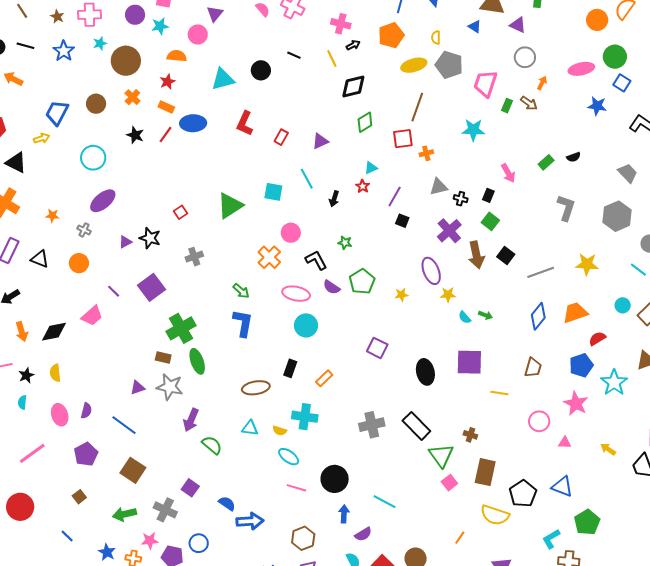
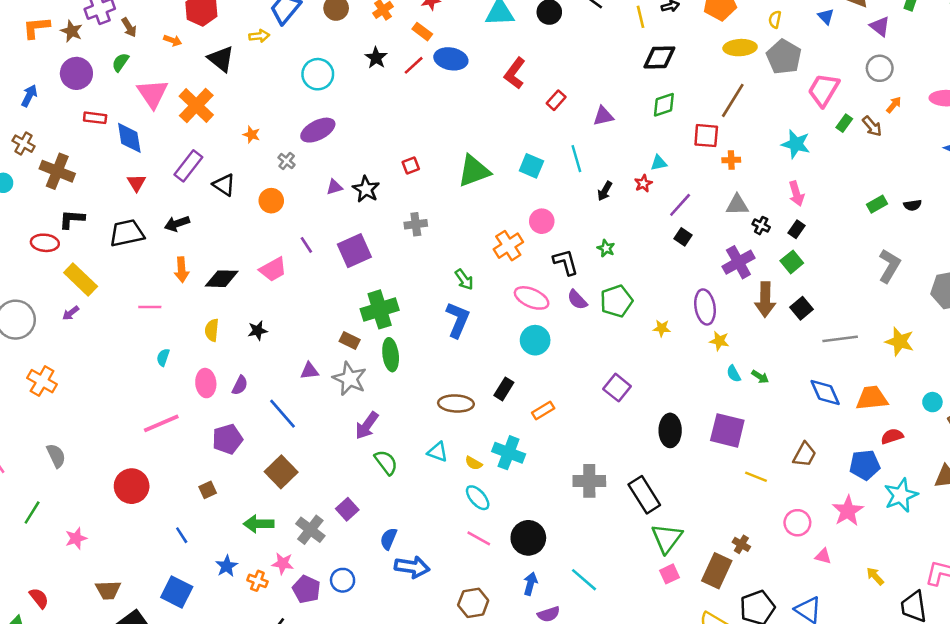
pink arrow: (508, 173) -> (796, 194), moved
blue diamond: (538, 316) -> (825, 392), turned -76
black star: (26, 375) -> (258, 331), moved
brown cross: (470, 435) -> (741, 544), moved
blue semicircle: (227, 503) -> (389, 539), turned -114

